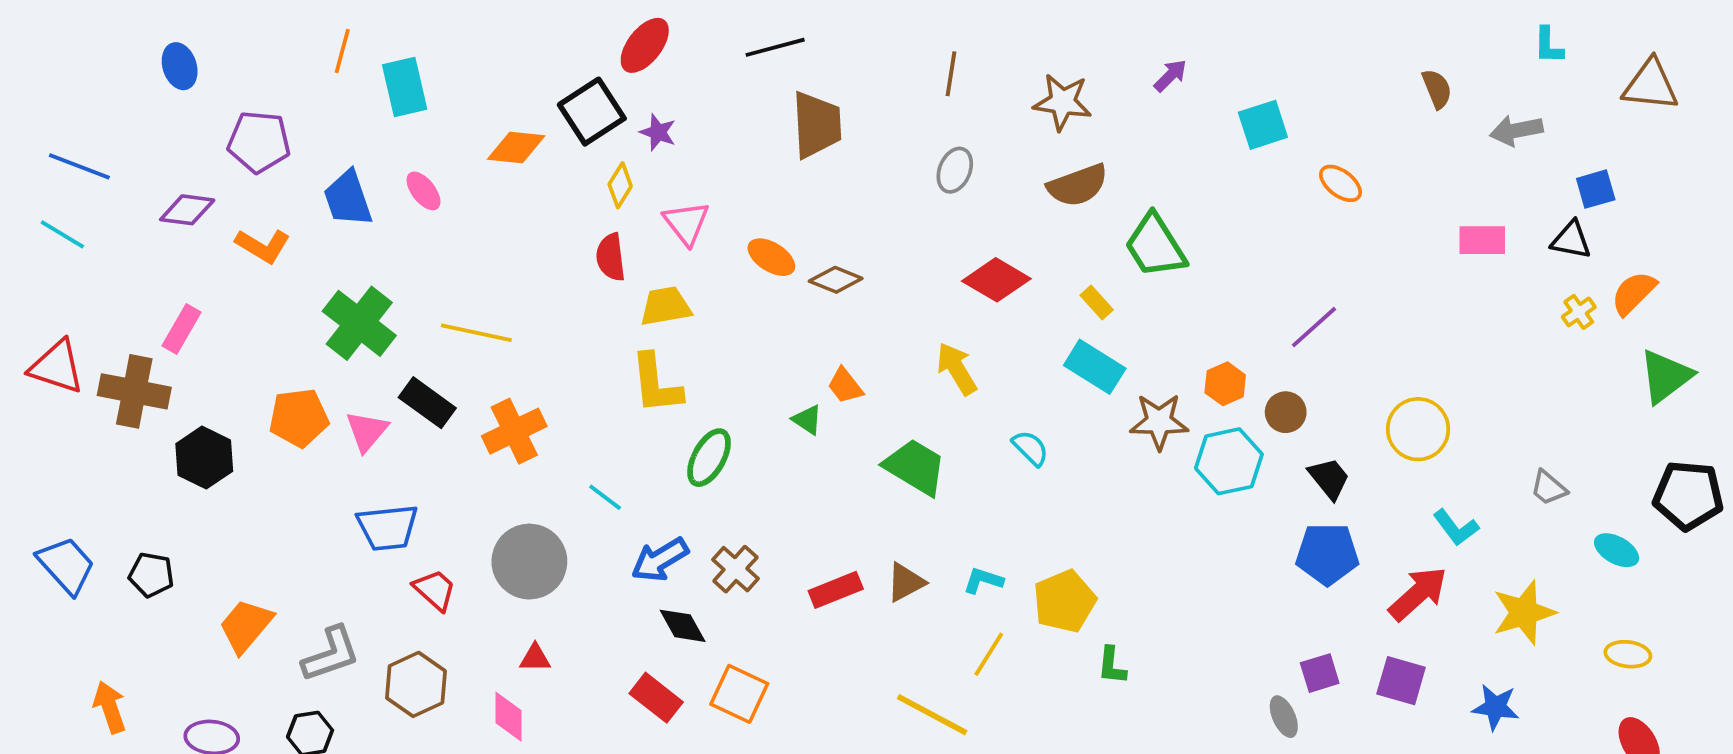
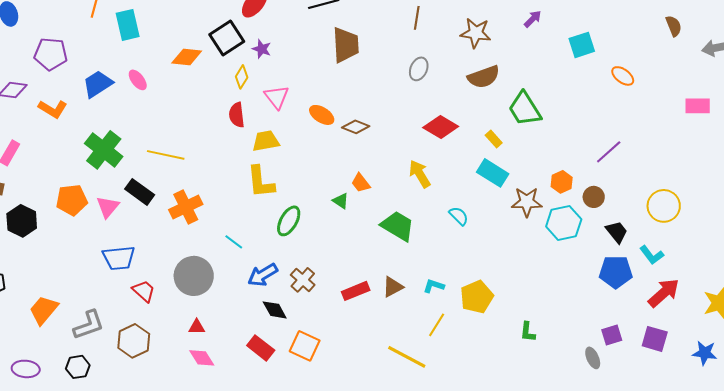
blue trapezoid: (348, 199) -> (98, 84), turned 76
cyan L-shape: (1456, 527) -> (652, 255), moved
green L-shape: (1112, 666) -> (528, 332), moved
pink diamond: (509, 717) -> (202, 358), moved, turned -32

